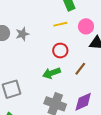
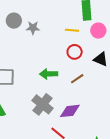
pink circle: (86, 26) -> (98, 31), moved
red circle: (60, 51) -> (75, 52), moved

